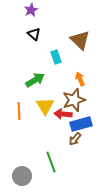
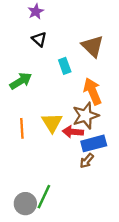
orange arrow: (80, 79) -> (92, 91), size x1.6
green arrow: (35, 80) -> (21, 81), moved
green line: (51, 162) -> (44, 197), moved, turned 45

